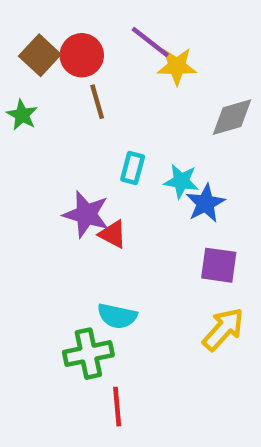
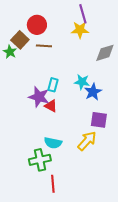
purple line: (150, 42) -> (83, 14), moved, turned 36
brown square: (40, 55) -> (20, 40), moved
brown line: (97, 102) -> (44, 46), turned -70
cyan rectangle: (133, 168) -> (53, 85), moved
yellow arrow: (223, 329) -> (87, 141), moved

